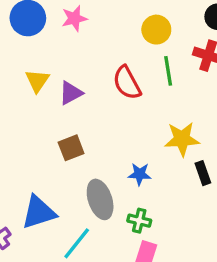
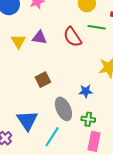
green line: (168, 71) -> (97, 27), turned -66
purple triangle: (71, 93) -> (39, 38), moved, turned 42
blue triangle: (39, 212) -> (27, 120), turned -40

